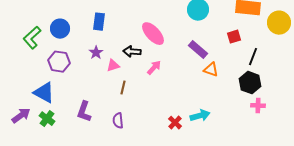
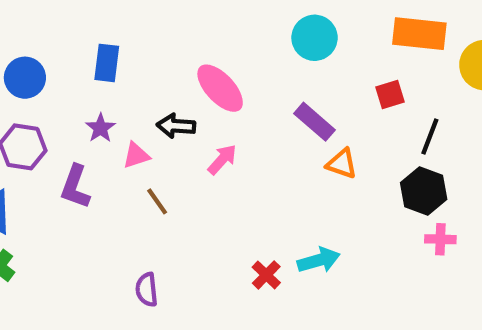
brown line: (123, 88) -> (157, 201), turned -48
purple L-shape: (84, 112) -> (75, 187), moved
purple semicircle: (118, 121) -> (147, 290), moved

